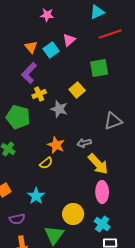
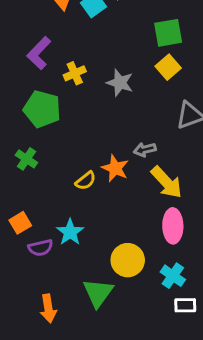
purple L-shape: (29, 73) -> (39, 53), moved
yellow square: (77, 90) -> (168, 67), moved
gray star: (59, 109) -> (120, 83), moved
orange star: (56, 145) -> (115, 168), moved
purple semicircle: (17, 219) -> (40, 248), moved

